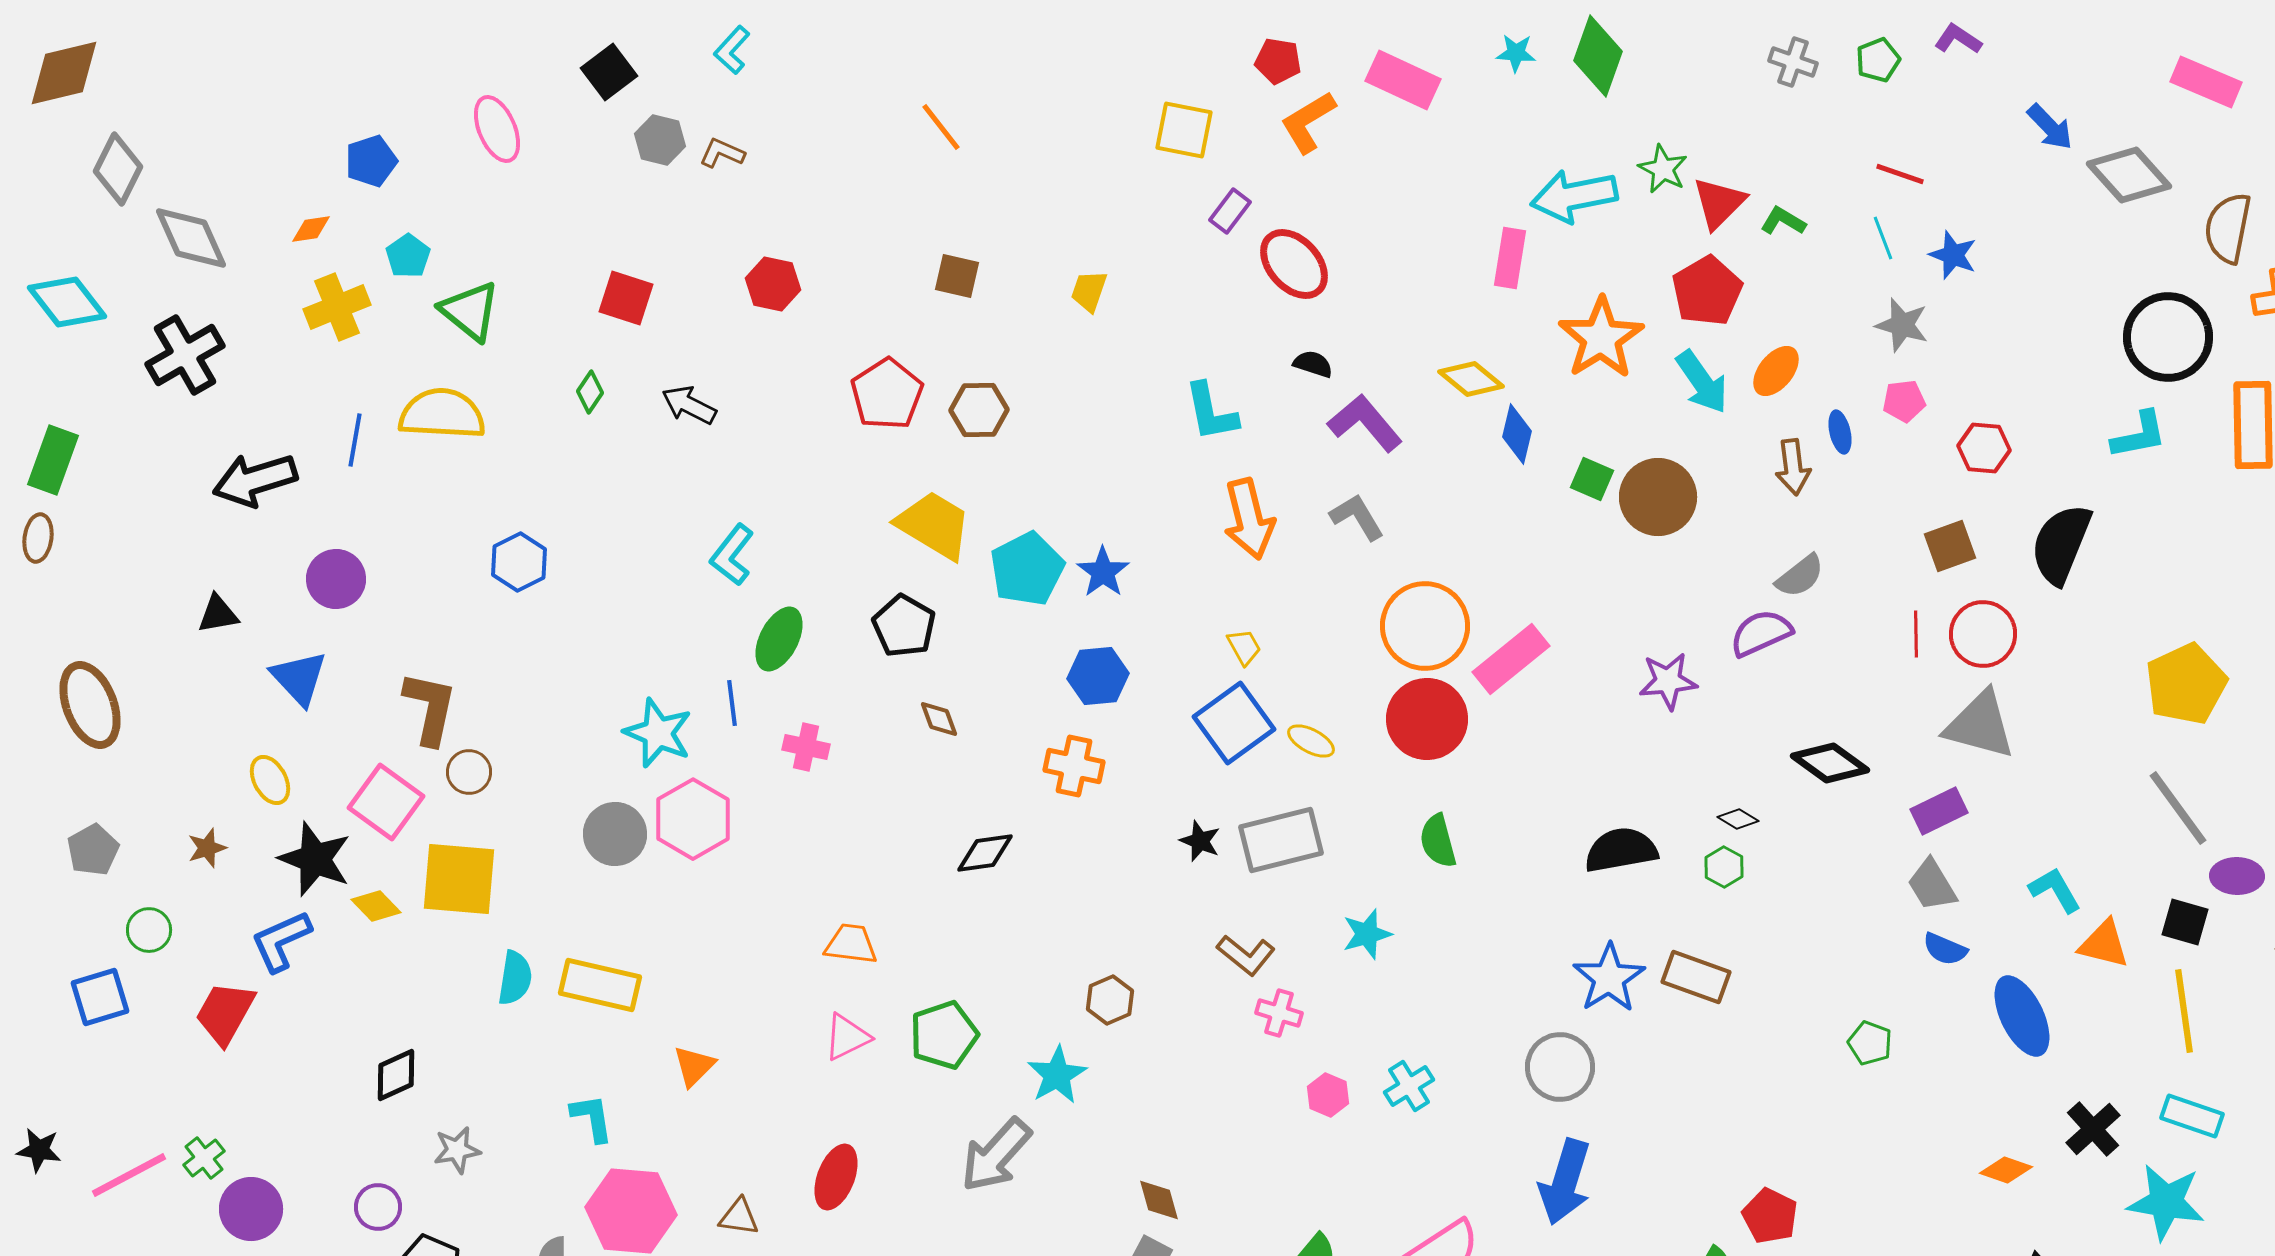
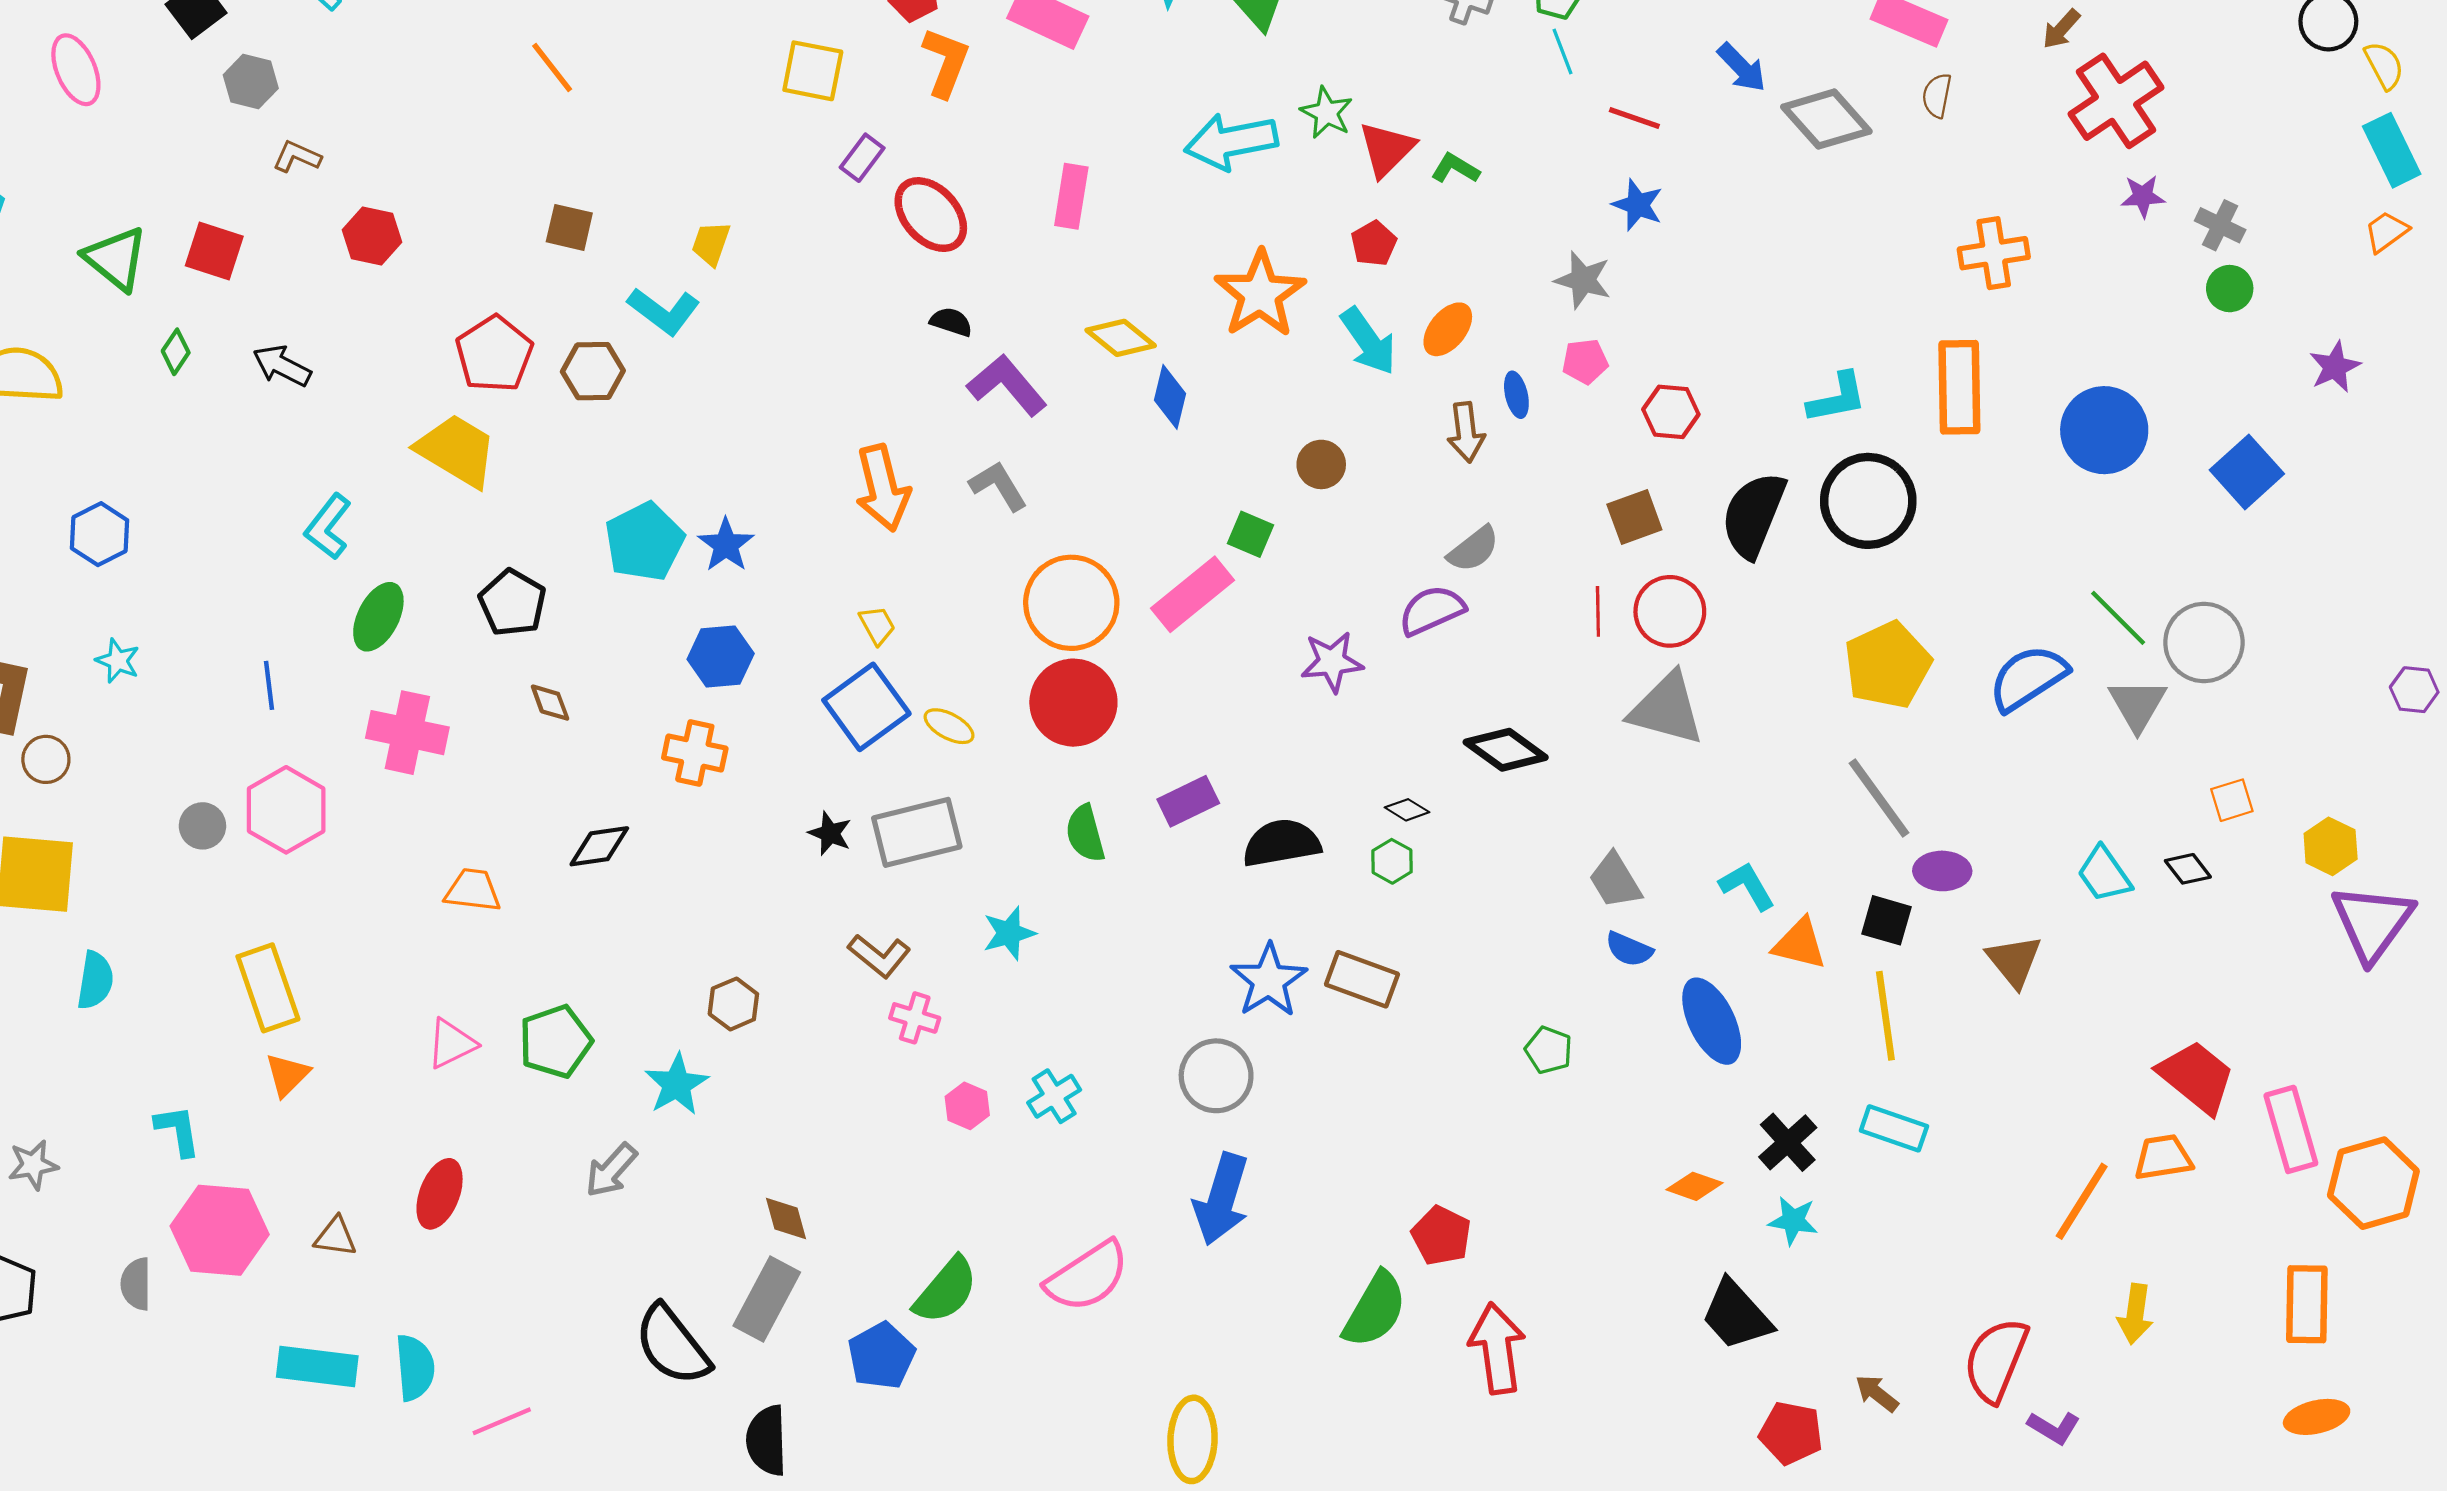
orange L-shape: (1308, 122) -> (946, 62), turned 142
brown L-shape: (722, 153) -> (297, 157), moved
red line: (1900, 174) -> (1634, 118), moved
brown semicircle: (2228, 228) -> (1937, 95), moved, size x0.6
cyan line: (1883, 238) -> (1563, 51), moved
pink rectangle: (1510, 258) -> (1071, 196), moved
red pentagon: (1707, 291) -> (1374, 243), size x0.6
green triangle: (470, 311) -> (116, 259), moved
black circle: (2168, 337) -> (1868, 501), moved
cyan L-shape: (1211, 412) -> (664, 311), moved, turned -42
green square: (1592, 479) -> (1250, 534), moved
brown circle: (1658, 497) -> (1321, 464), size x0.6
yellow trapezoid: (934, 525) -> (457, 451), moved
pink rectangle: (1511, 659) -> (1193, 594), moved
blue line: (732, 703) -> (269, 685), moved
cyan star: (658, 733) -> (118, 661), moved, size x0.6
pink cross: (806, 747) -> (407, 733), size x1.6
purple rectangle: (1939, 811) -> (1188, 801), moved
gray circle: (615, 834) -> (202, 826), size x0.7
orange trapezoid: (851, 944) -> (473, 890), moved
yellow rectangle: (600, 985) -> (268, 988), moved, turned 58
gray arrow: (996, 1155) -> (611, 1170), size x0.7
cyan star: (2166, 1202) -> (1793, 1221), moved, size x0.6

